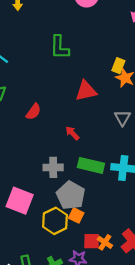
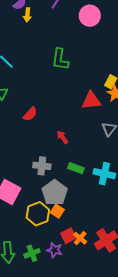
red triangle: (86, 91) -> (91, 100), moved
green rectangle: (91, 165) -> (76, 168), size x0.7
red square: (92, 241) -> (68, 236), turned -35

